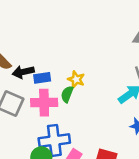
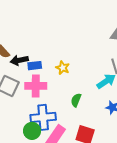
green semicircle: (67, 94) -> (76, 100), moved

